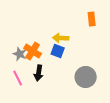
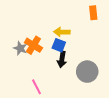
black arrow: (39, 73) -> (62, 59), moved
pink line: (18, 78) -> (37, 87), moved

